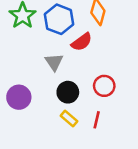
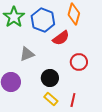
gray triangle: (54, 62) -> (27, 54), moved, turned 42
red circle: (104, 86) -> (79, 62), moved

